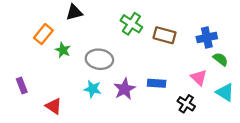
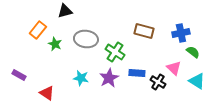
green cross: (131, 24) -> (115, 52), moved
gray ellipse: (99, 59) -> (86, 39), moved
purple rectangle: (22, 85) -> (19, 75), turned -40
black cross: (186, 104) -> (158, 82), moved

